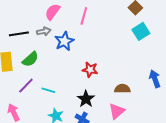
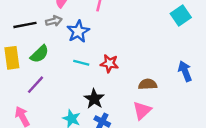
cyan square: (141, 31) -> (181, 16), moved
cyan line: (48, 90) -> (81, 63), moved
black star: (86, 99) -> (94, 99), moved

